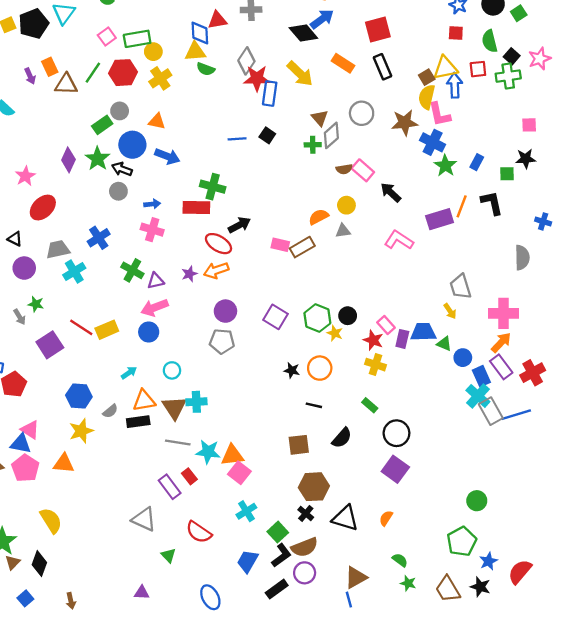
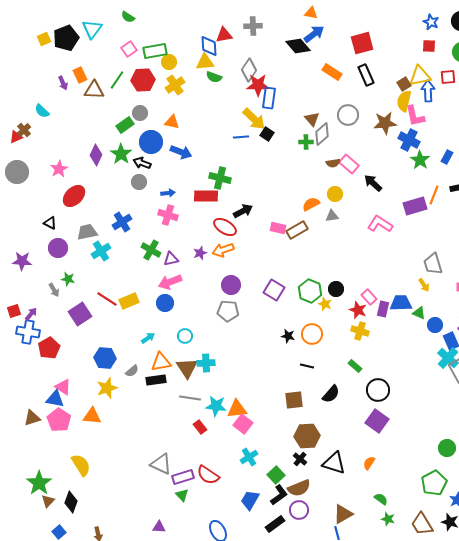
yellow arrow: (300, 74) -> (254, 119), moved
purple rectangle: (170, 487) -> (183, 477), moved, turned -70

